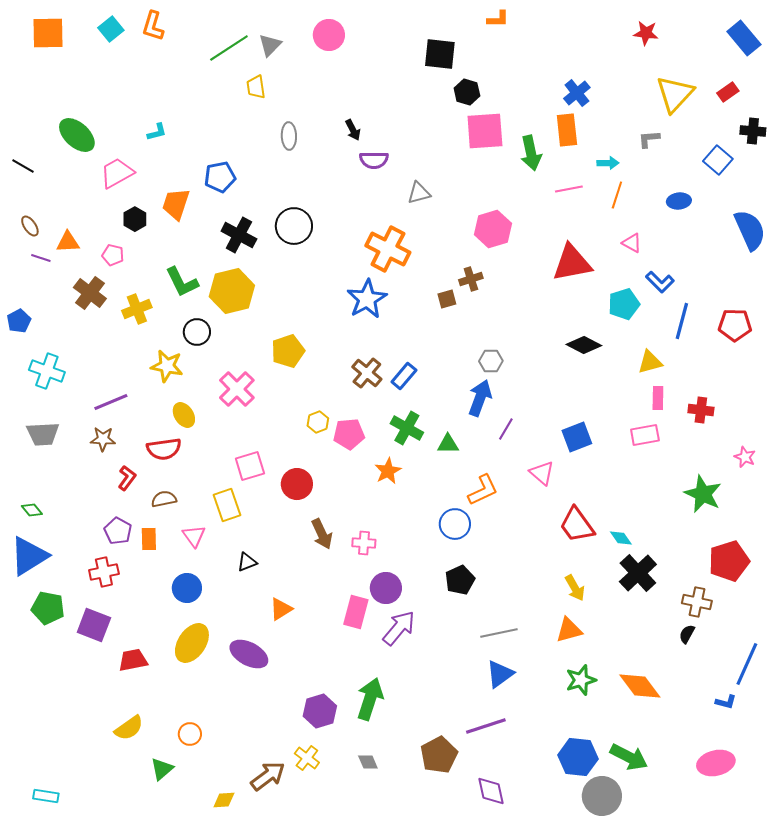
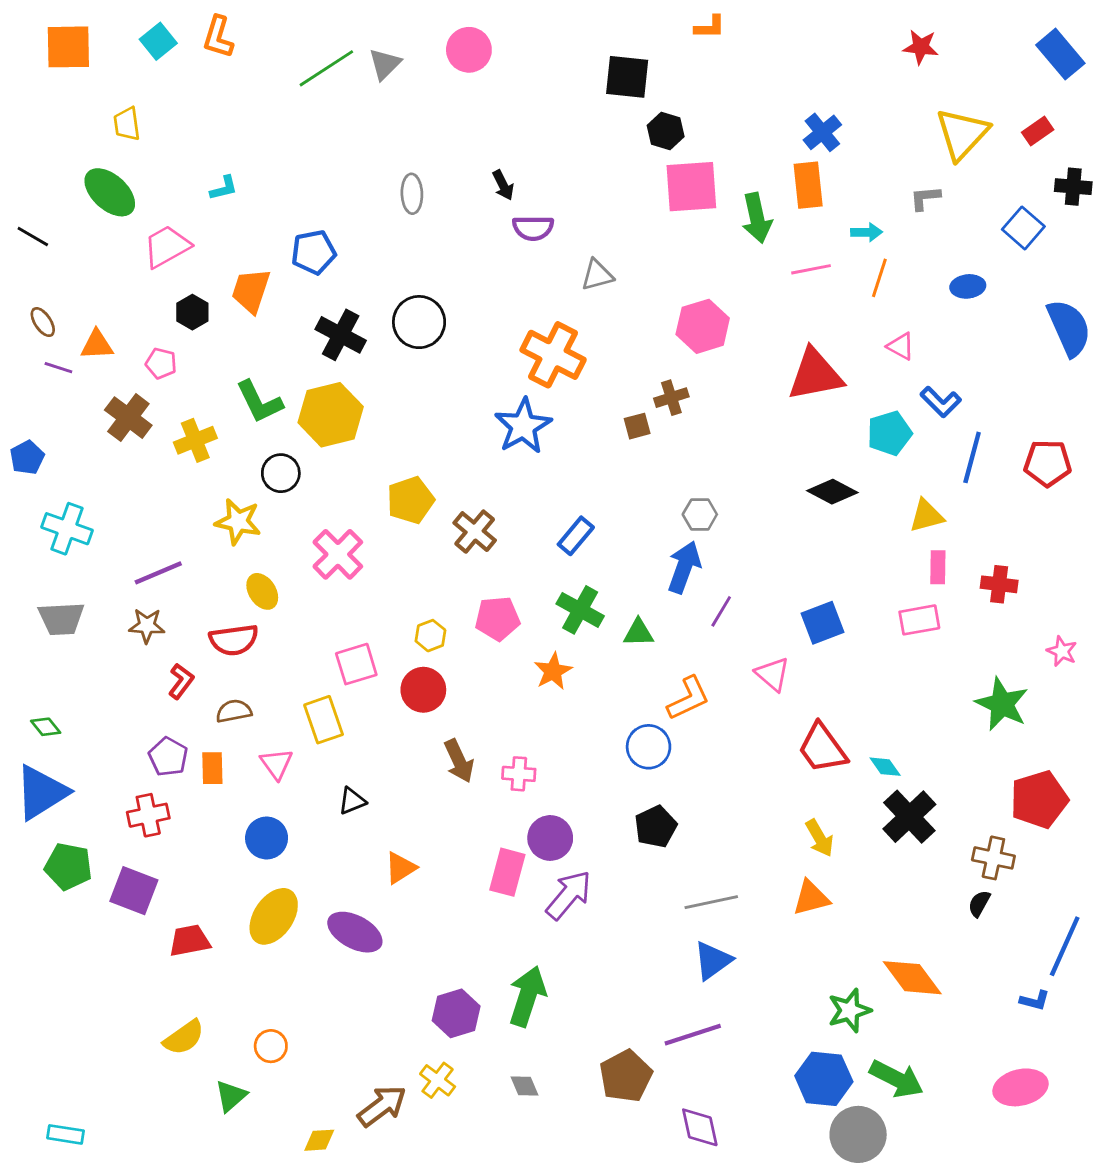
yellow trapezoid: (256, 87) -> (127, 124), moved
brown cross: (367, 373) -> (475, 532), moved
yellow hexagon: (318, 422) -> (430, 636), moved
green star: (581, 680) -> (849, 1010), moved

